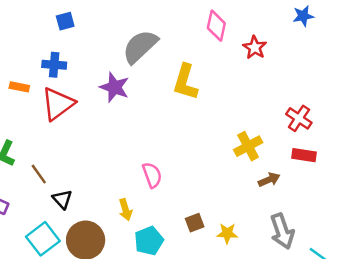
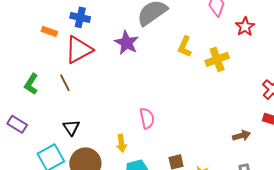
yellow L-shape: (185, 82) -> (185, 47), size x0.7
yellow cross: (248, 146) -> (217, 59), moved
brown line: (39, 174) -> (65, 83), moved

